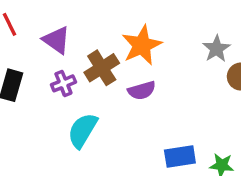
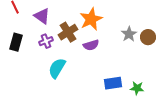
gray star: (216, 49) -> (129, 34), moved

